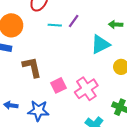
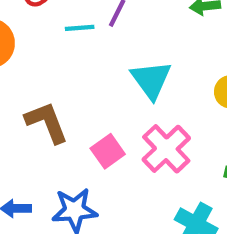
cyan triangle: (100, 44) -> (151, 80), moved, turned -30

